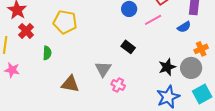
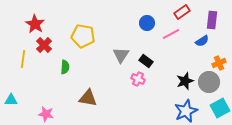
gray triangle: (103, 69) -> (121, 55), moved
pink star: (12, 70) -> (46, 114), moved
pink cross: (118, 85) -> (138, 79), moved

